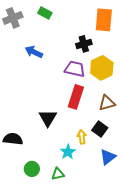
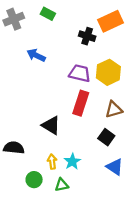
orange rectangle: (104, 20) -> (111, 21), turned 60
black cross: (84, 44) -> (87, 36), moved, turned 35
black triangle: (48, 118) -> (51, 125), turned -30
yellow arrow: (82, 137) -> (52, 162), moved
blue triangle: (108, 157) -> (115, 167), turned -48

